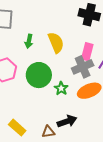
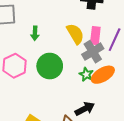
yellow semicircle: (56, 43) -> (75, 34), moved
green star: (61, 88) -> (86, 74), moved

